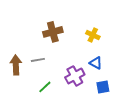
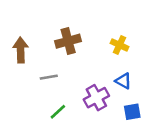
brown arrow: (16, 65) -> (21, 50), moved

